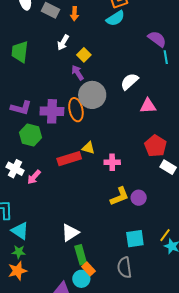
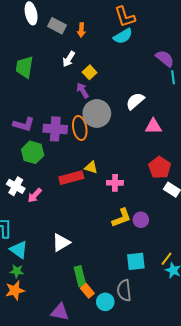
white triangle: (70, 233) -> (61, 243), moved
cyan circle: (81, 279) -> (105, 302), moved

